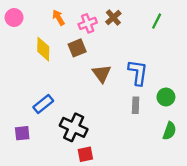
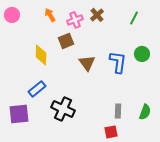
yellow diamond: (43, 49) -> (41, 55), moved
green circle: (166, 97) -> (142, 54), moved
gray rectangle: (136, 105) -> (118, 111), moved
purple square: (22, 133) -> (19, 114), size x1.5
red square: (85, 154) -> (111, 132), moved

